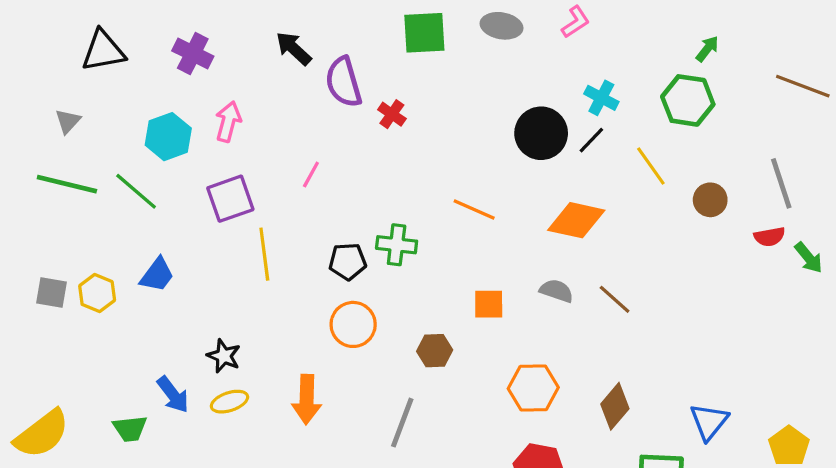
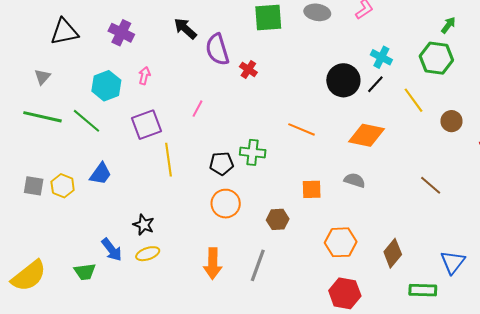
pink arrow: (228, 122) -> (144, 76), size x0.7
brown line: (615, 299) -> (431, 185), moved
orange arrow: (307, 399) -> (213, 264), moved

